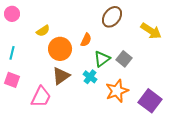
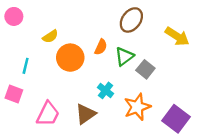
cyan line: (12, 53) -> (26, 66), moved
green triangle: (102, 59) -> (124, 56), moved
brown triangle: (61, 76) -> (86, 114), moved

